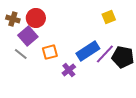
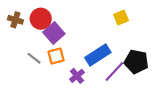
purple square: (28, 36) -> (54, 33), moved
gray line: (21, 54) -> (34, 58), moved
purple line: (105, 54) -> (114, 71), moved

